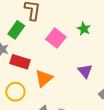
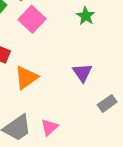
pink square: (56, 38) -> (32, 19), moved

